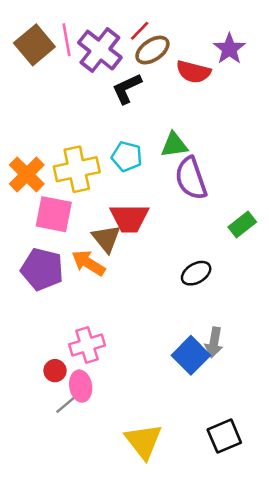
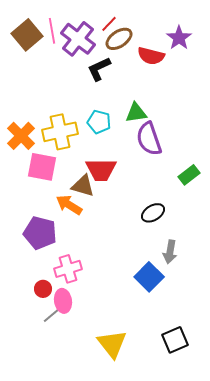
brown triangle: (106, 239) -> (83, 186), turned -35
purple pentagon: (42, 269) -> (40, 233), moved
gray arrow: (214, 342) -> (170, 252), moved

